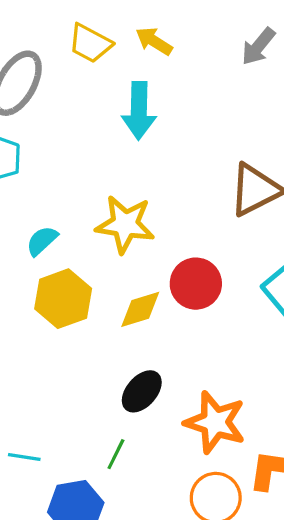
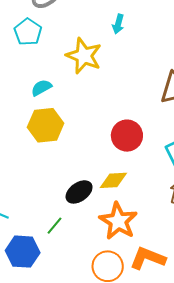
cyan arrow: (139, 111) -> (118, 24), size x0.6
yellow star: (125, 224) -> (84, 56), moved
yellow diamond: (140, 309) -> (113, 180), moved

